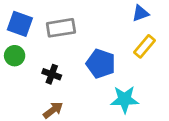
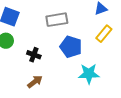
gray rectangle: (61, 28) -> (57, 20), moved

